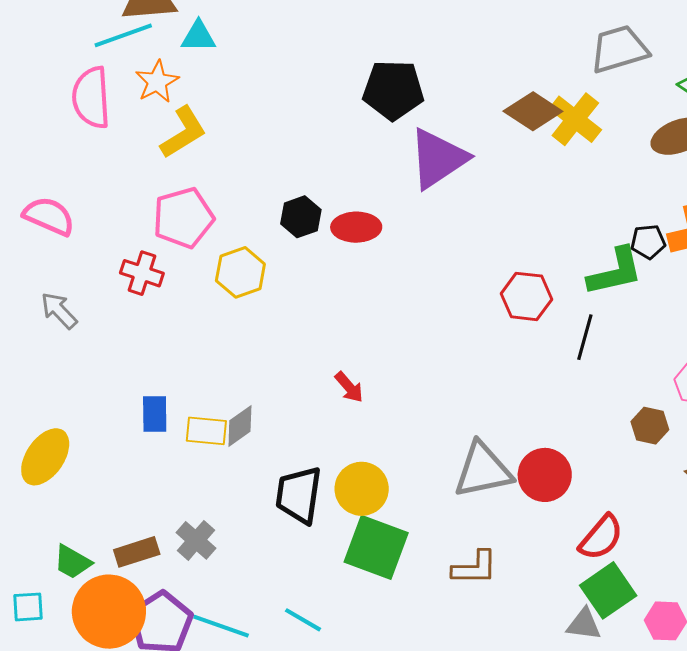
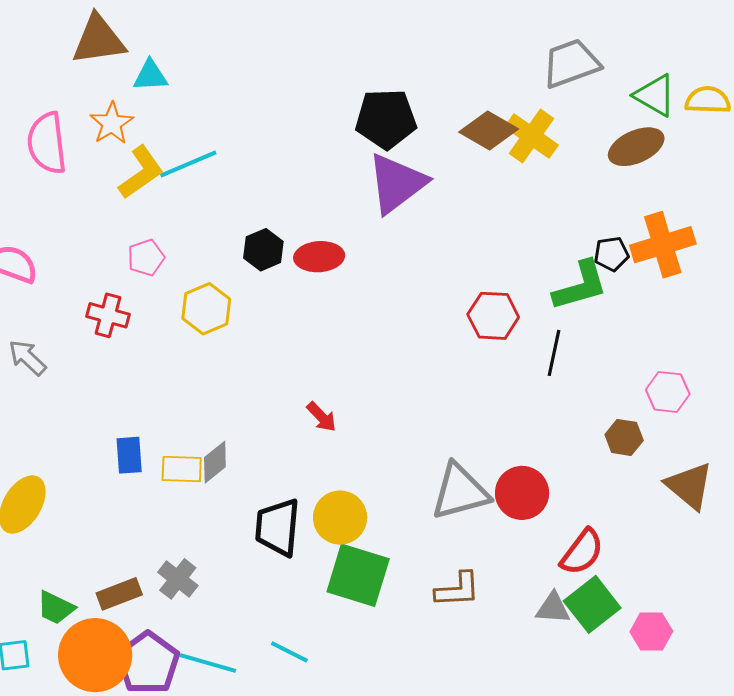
cyan line: (123, 35) -> (188, 164), moved
black pentagon: (393, 90) -> (386, 119), moved
pink pentagon: (183, 218) -> (146, 258), size x0.6
gray triangle: (584, 624) -> (553, 608), moved

